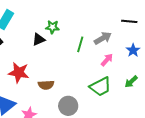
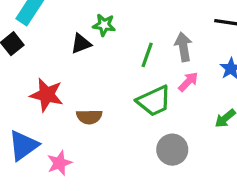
gray arrow: (103, 38) -> (183, 47), turned -72
green trapezoid: (100, 87) -> (154, 101), moved
gray circle: (68, 106) -> (172, 150), moved

